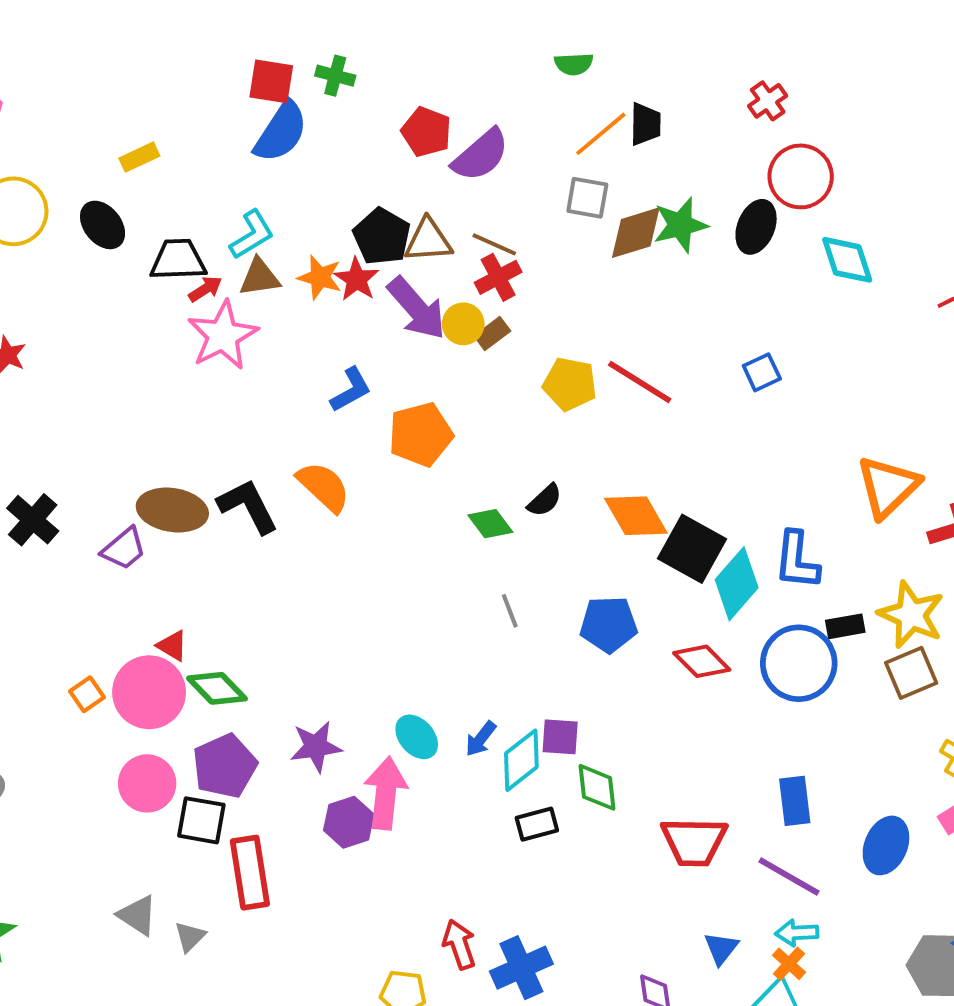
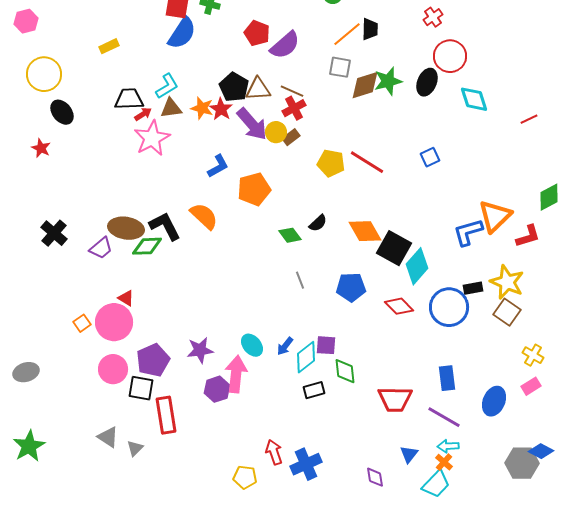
black ellipse: (103, 225) -> (62, 112), moved
blue L-shape: (797, 560) -> (468, 232), moved, turned 68
brown square: (911, 673) -> (507, 312), turned -32
green diamond: (217, 688) -> (147, 246), moved, turned -48

